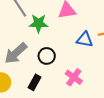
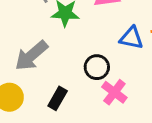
black circle: (47, 56) -> (97, 67), moved

